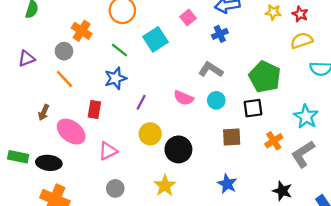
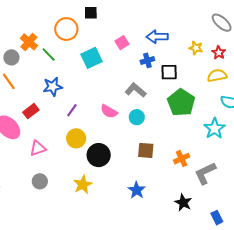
green line: (119, 50) -> (49, 55), moved
black square: (253, 108) -> (169, 72), moved
red rectangle: (94, 109) -> (31, 111), turned 35
cyan star: (306, 117) -> (214, 128), moved

